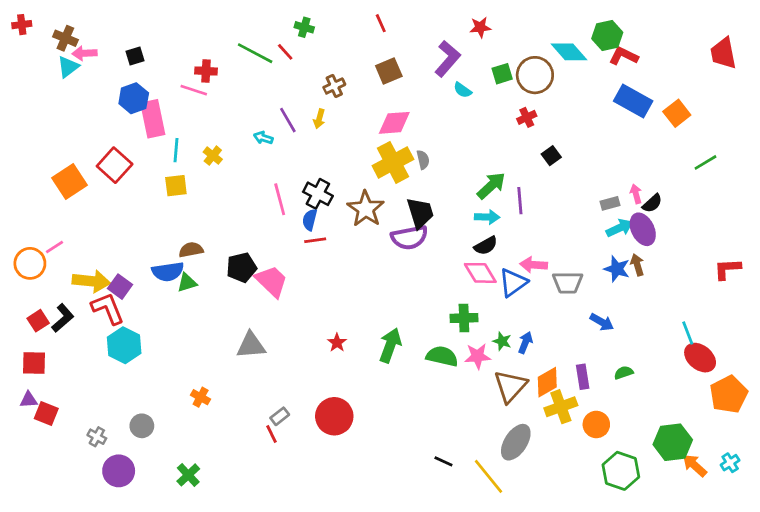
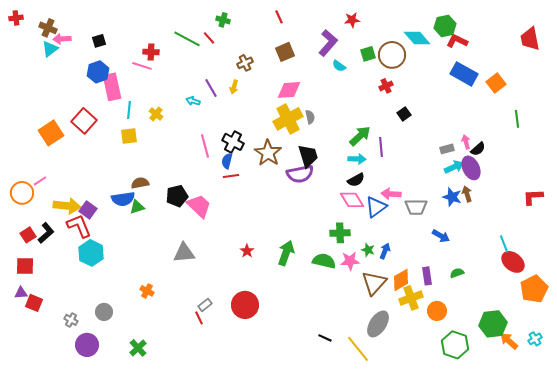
green line: (706, 162) -> (517, 119), turned -66

